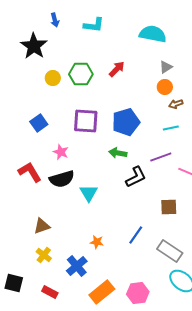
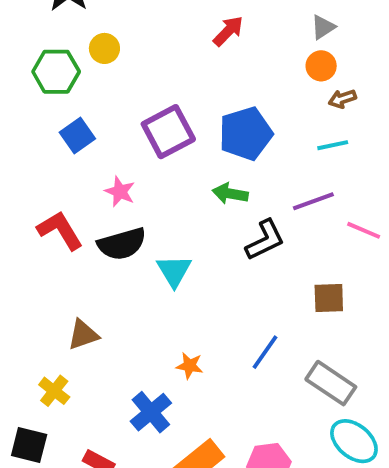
green hexagon: (81, 74) -> (56, 72), moved
purple square: (86, 121) -> (168, 132), turned -32
yellow cross: (44, 255) -> (54, 391), moved

